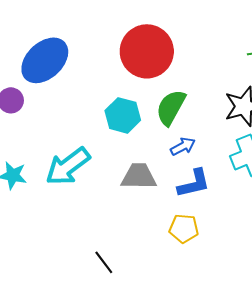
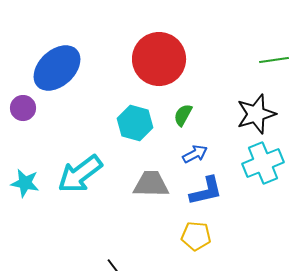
green semicircle: (171, 107) -> (183, 115), size x0.6

